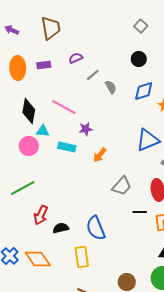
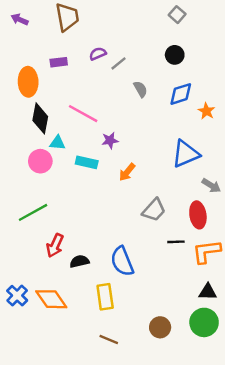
orange ellipse: (18, 68) -> (28, 82), moved
gray line: (93, 75) -> (119, 63), moved

